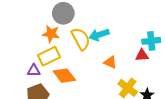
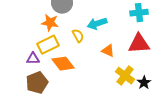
yellow semicircle: (81, 39) -> (78, 36), moved, size x0.6
cyan cross: (151, 41) -> (139, 13), moved
red triangle: (142, 55) -> (139, 44), size x1.6

